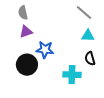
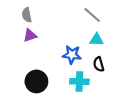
blue star: (45, 50) -> (72, 55), moved
black circle: (27, 65) -> (36, 81), moved

